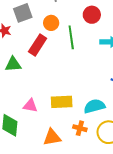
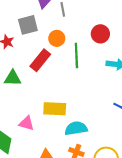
yellow rectangle: (62, 102) -> (55, 109), moved
cyan semicircle: (94, 106) -> (76, 128), moved

